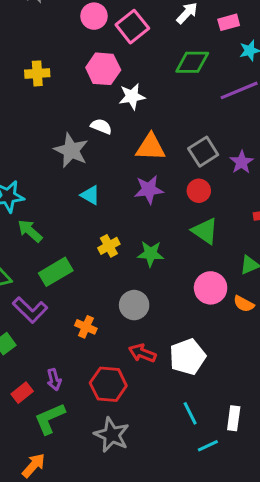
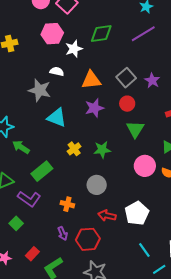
green diamond: (192, 62) -> (101, 34), moved
cyan triangle: (90, 195) -> (57, 118), size x1.5
green triangle: (205, 231) -> (135, 129), turned 36
purple arrow: (54, 380) -> (63, 233), moved

